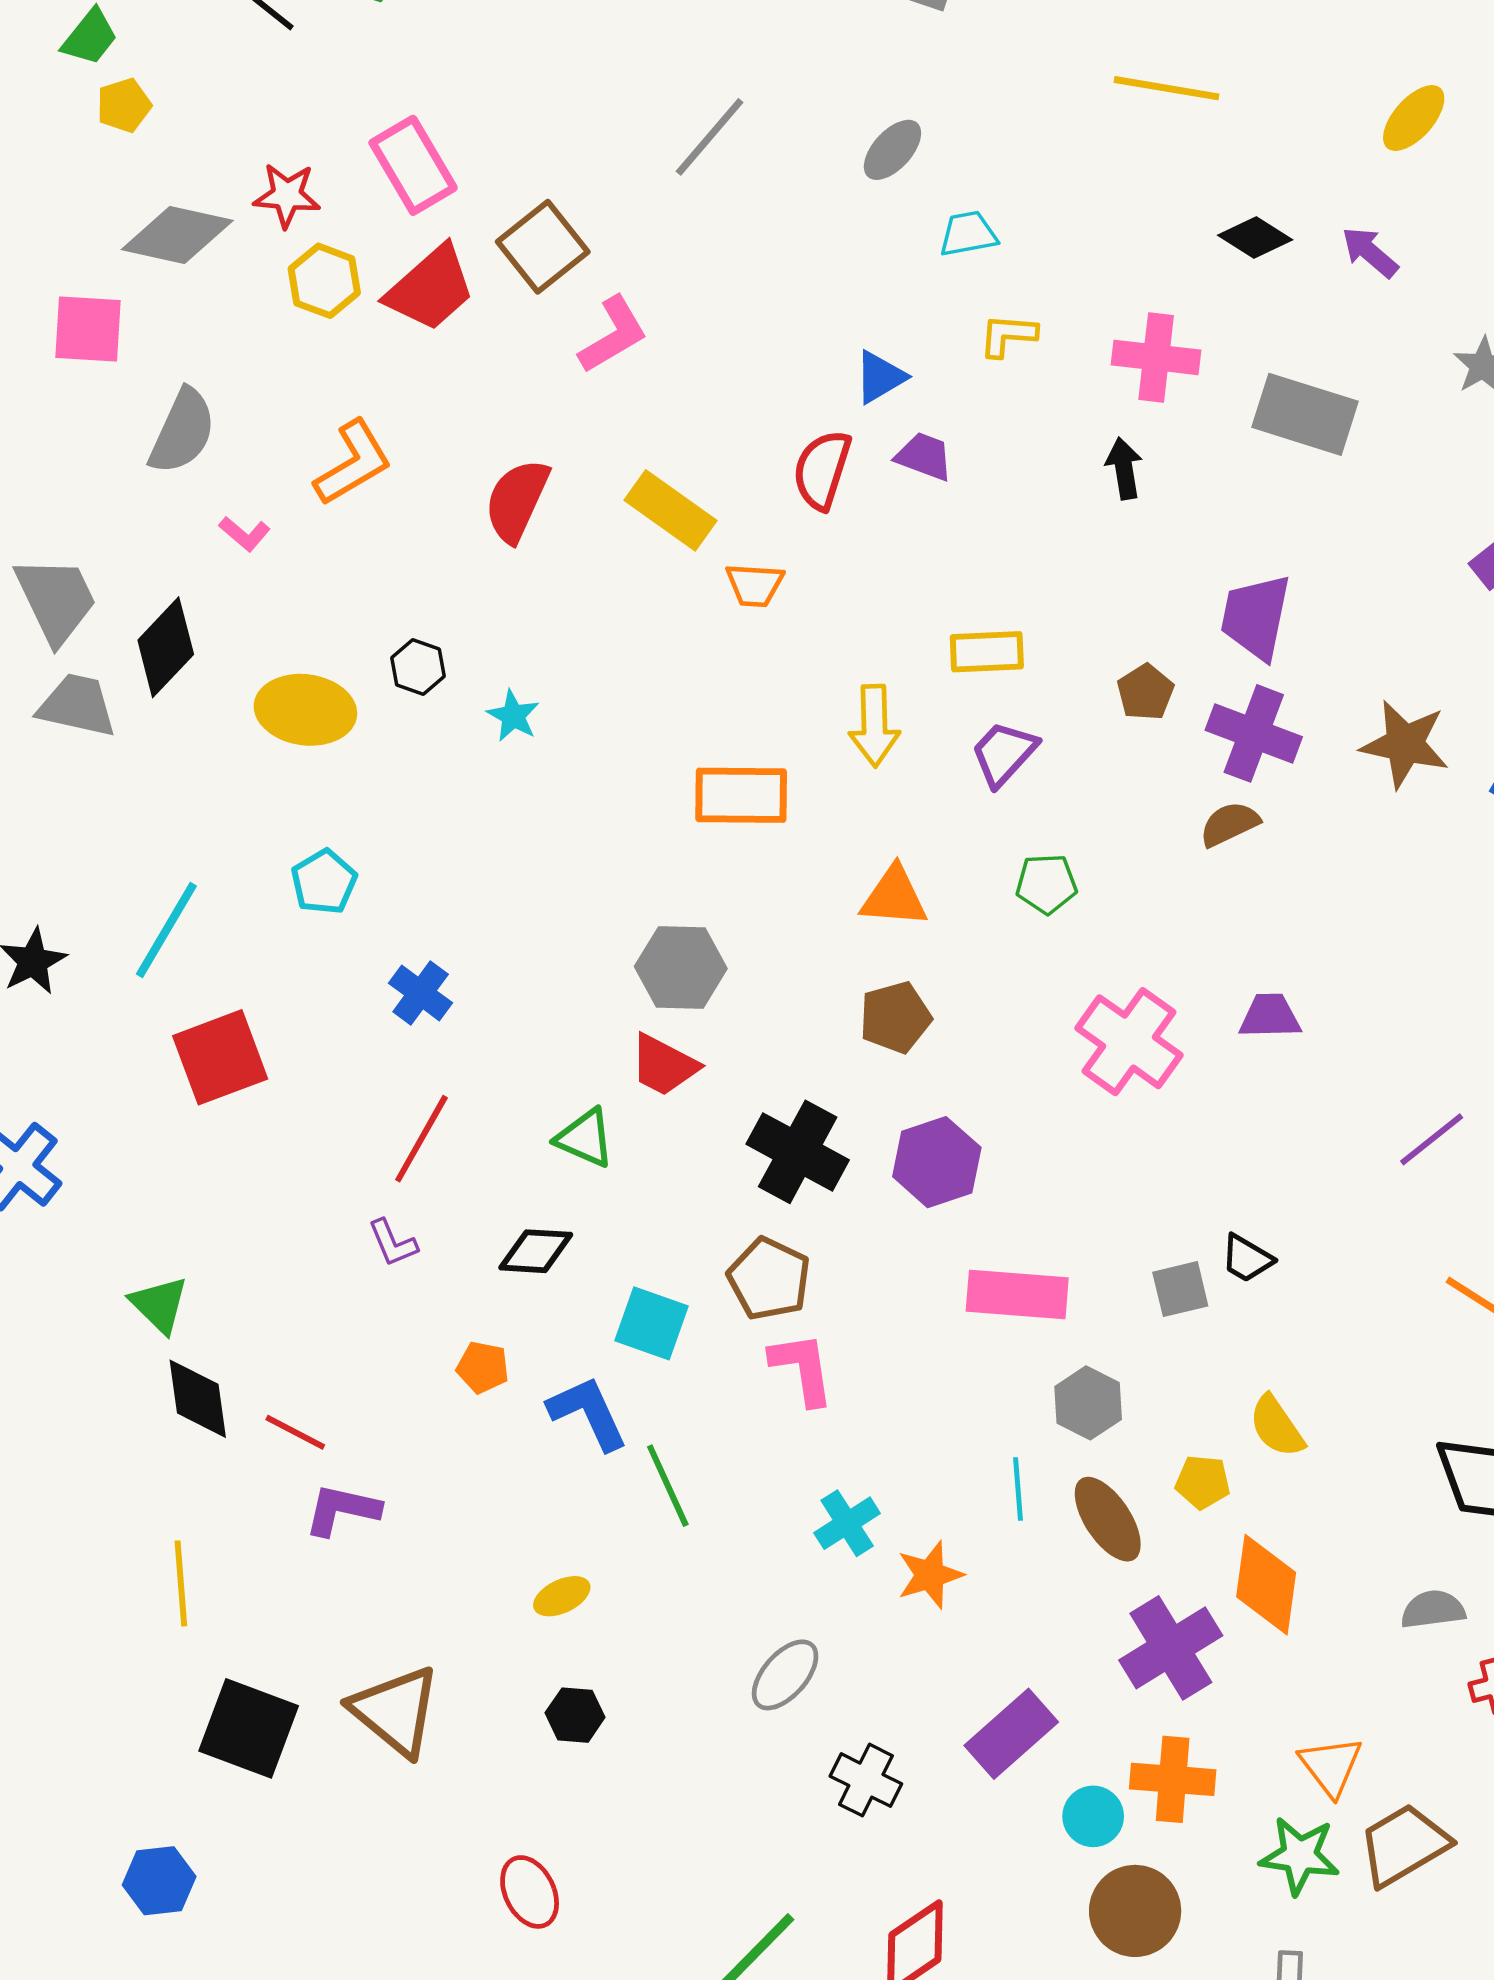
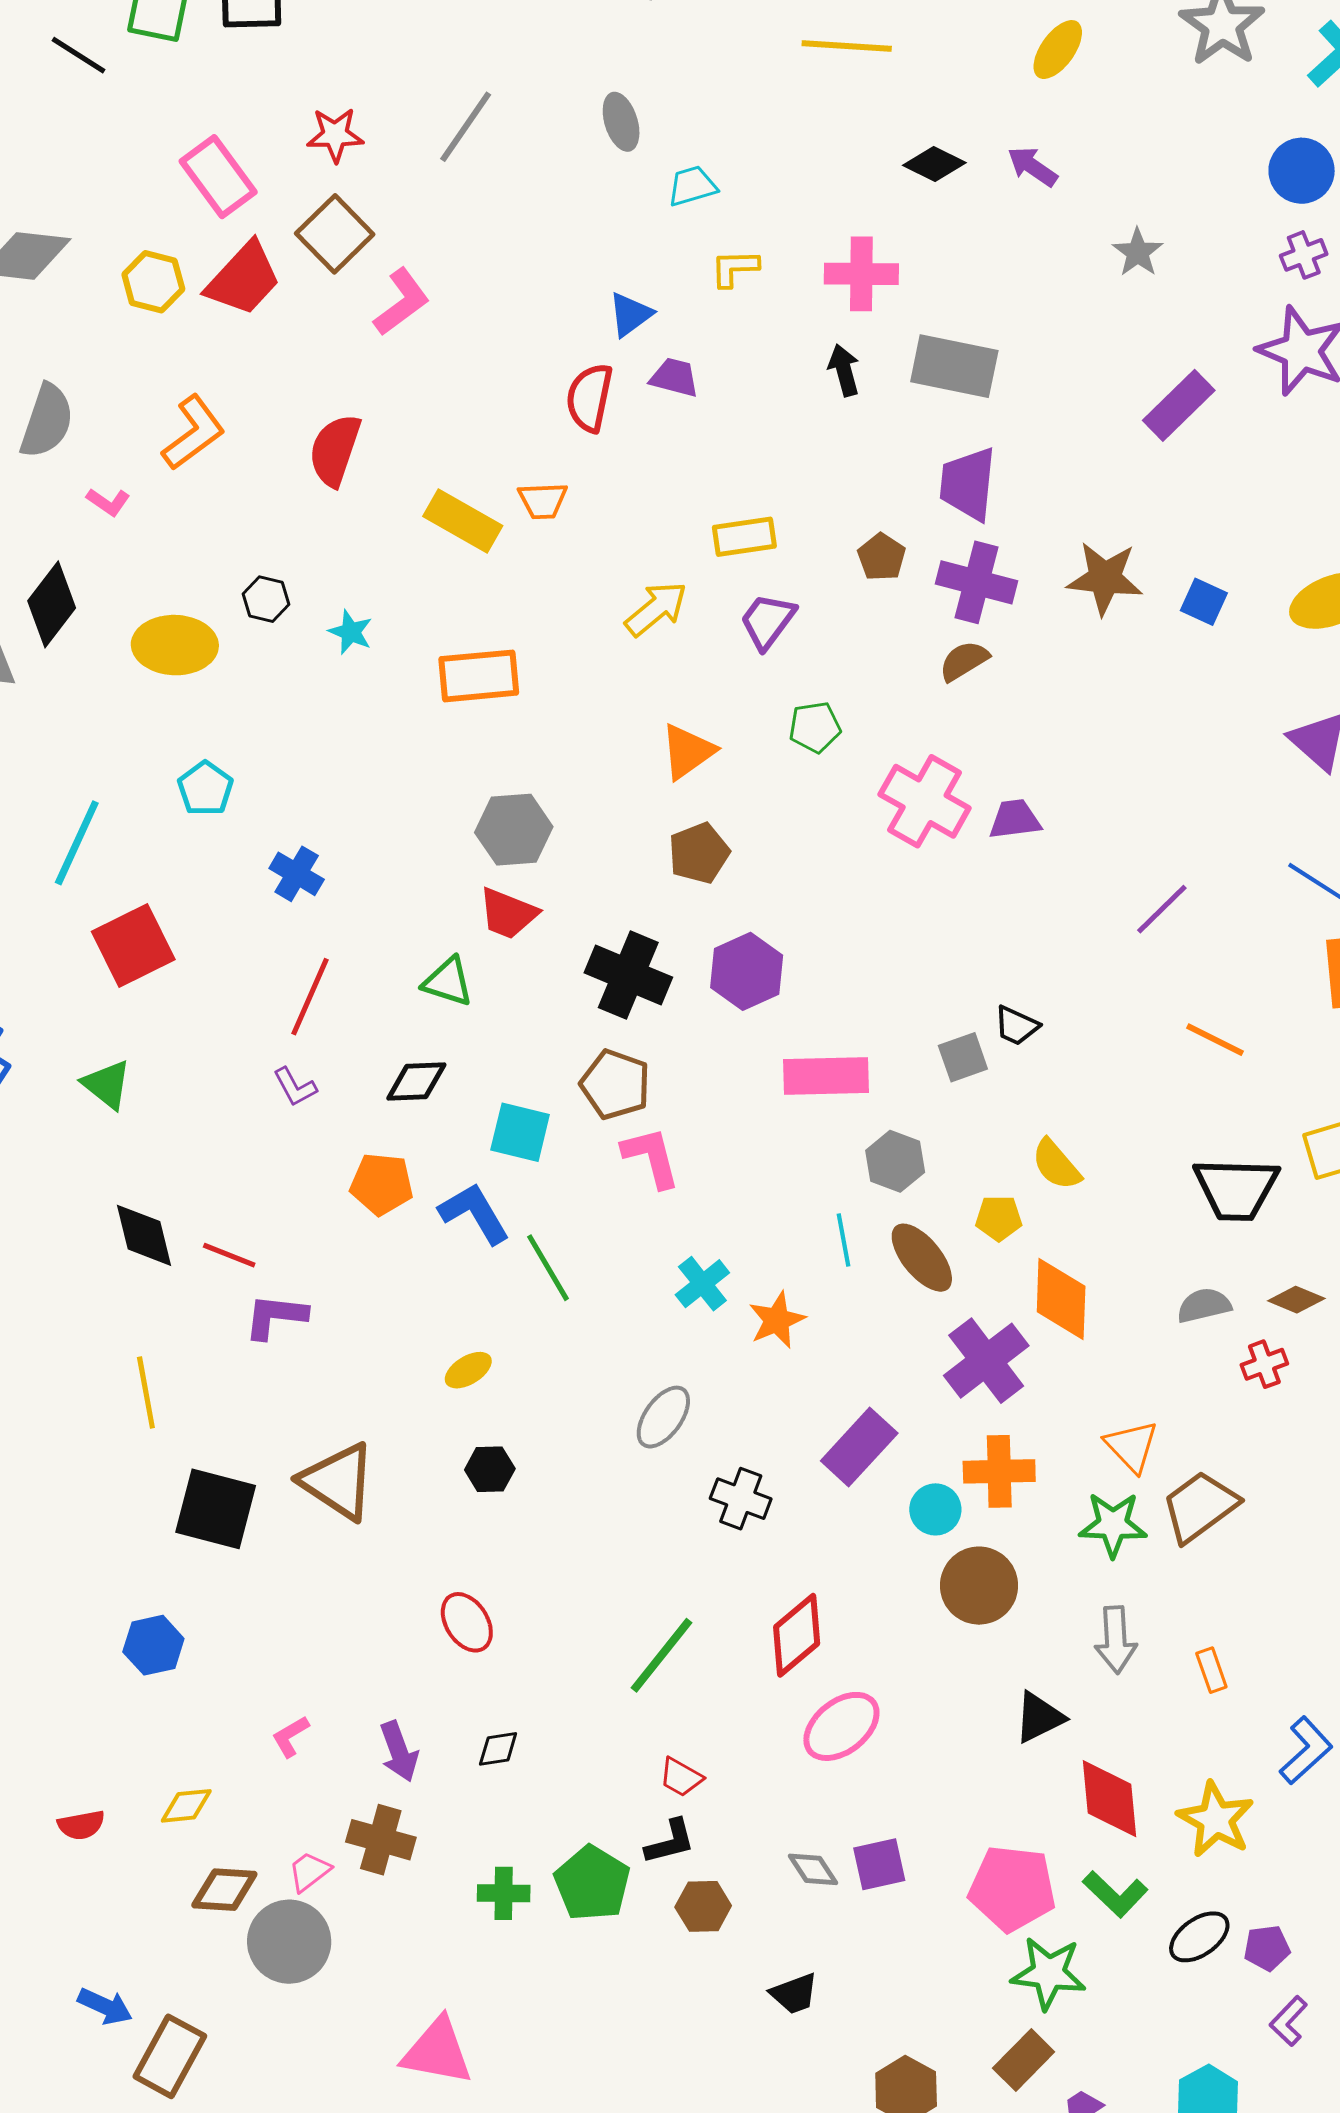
gray ellipse: (892, 150) -> (621, 122), turned -54
red star: (287, 195) -> (335, 135), moved
gray rectangle: (1305, 414) -> (954, 366), moved
yellow rectangle: (670, 510) -> (463, 521), moved
yellow arrow: (874, 726) -> (656, 609), turned -122
orange rectangle: (741, 795) -> (479, 676), moved
orange triangle: (894, 897) -> (688, 751), turned -34
pink cross: (1129, 1042) -> (925, 801), moved
green triangle: (159, 1305) -> (107, 1084), moved
orange pentagon: (483, 1367) -> (382, 1184), size x1.4

